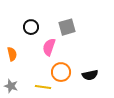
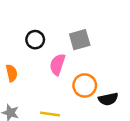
orange circle: (61, 72) -> (85, 85), moved

